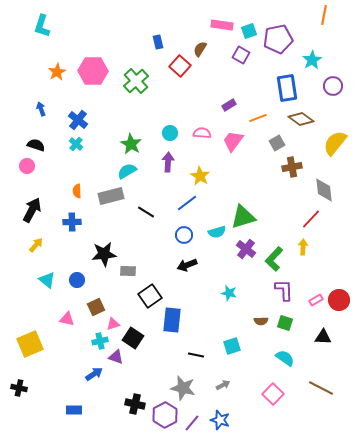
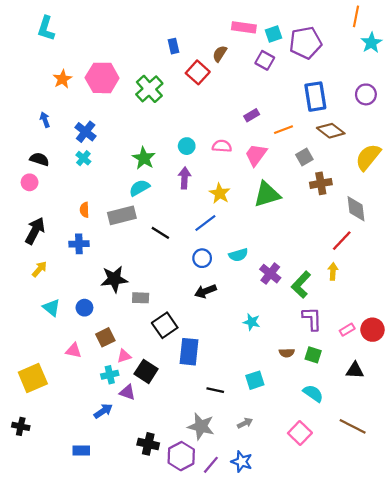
cyan star: (312, 60) -> (371, 43), moved
green triangle: (243, 217) -> (267, 194), moved

